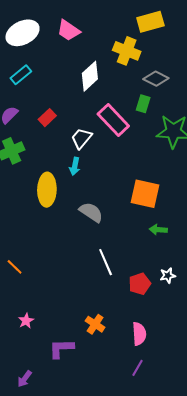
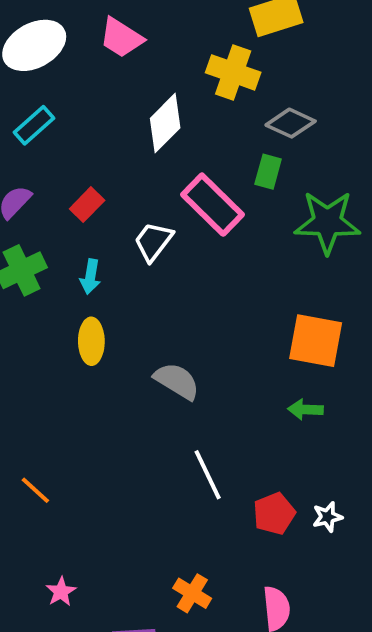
cyan arrow: (75, 166) -> (90, 277), moved
yellow ellipse: (47, 190) -> (91, 341), size x0.7
orange square: (145, 194) -> (316, 341), moved
white star: (168, 276) -> (327, 517), moved

